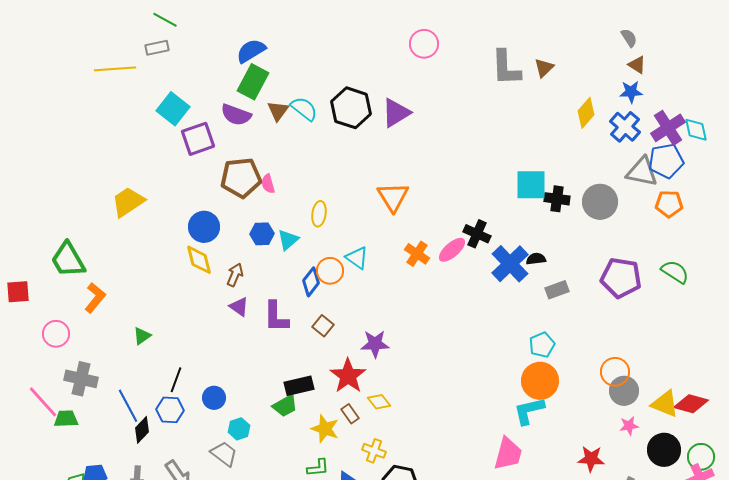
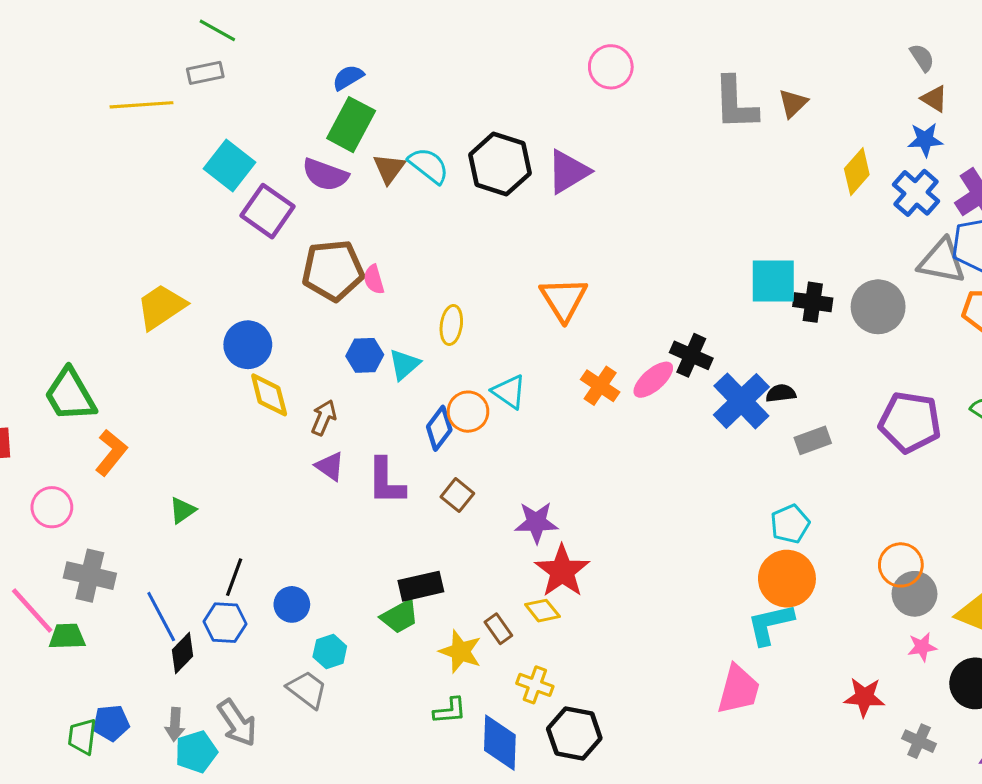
blue semicircle: (251, 51) -> (348, 77), size x0.7
purple square: (198, 139) -> (268, 211), turned -36
blue circle: (204, 227) -> (248, 345), moved
red star: (348, 376) -> (562, 571), moved

